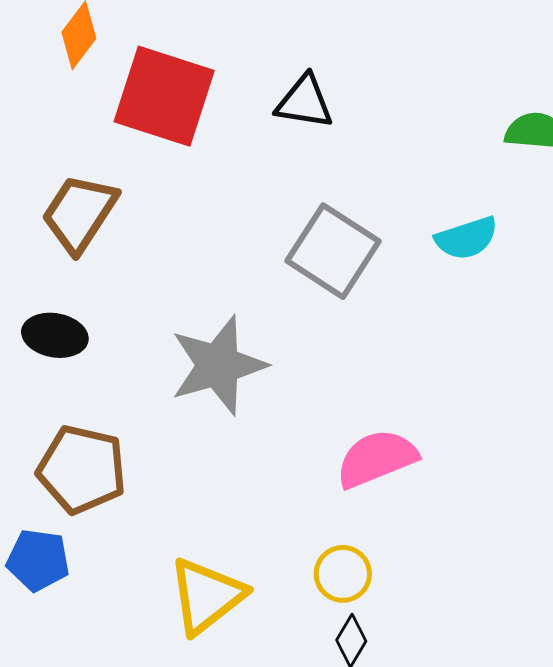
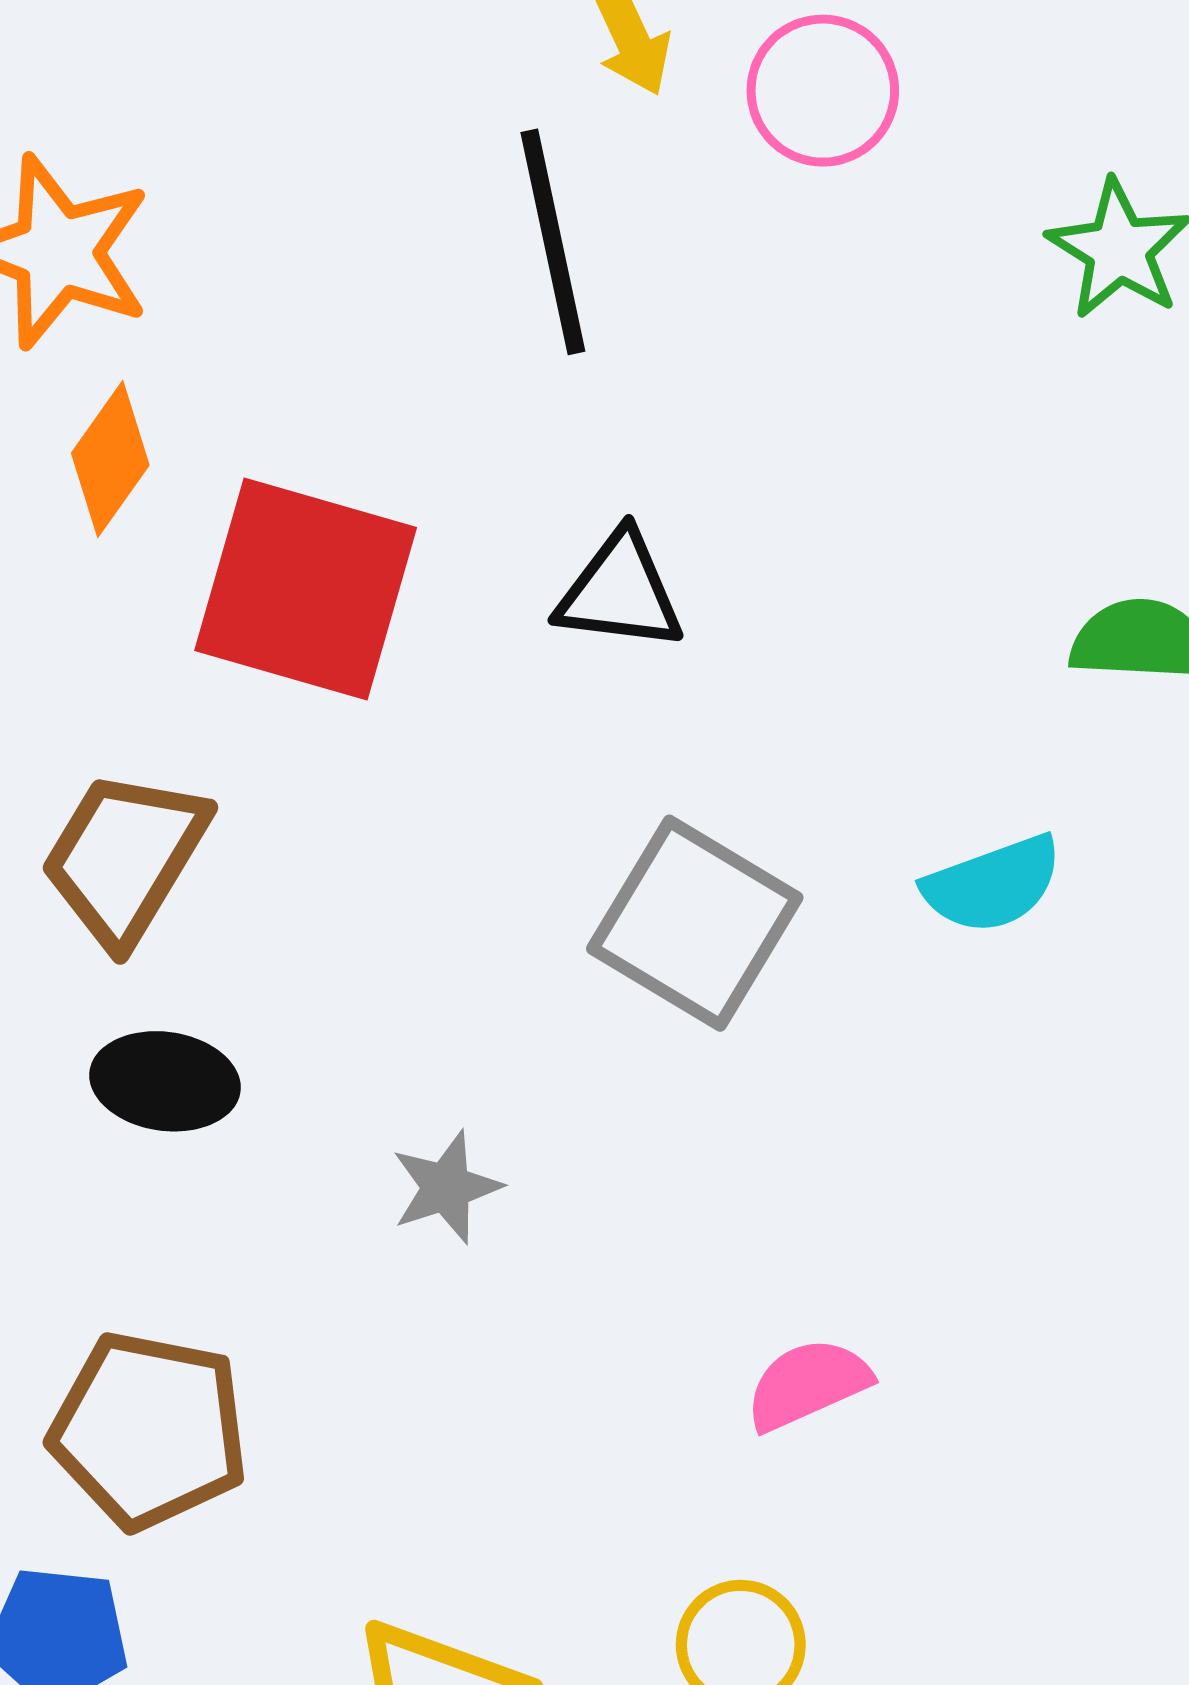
black ellipse: (55, 335) -> (165, 1081), moved
gray star: (218, 365) -> (446, 1187), size x0.5
pink semicircle: (377, 459) -> (808, 1384), size x0.7

